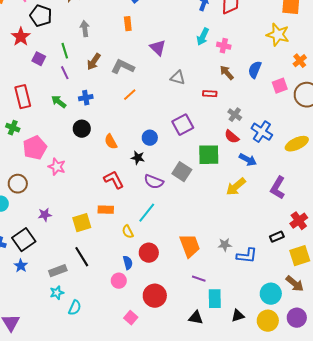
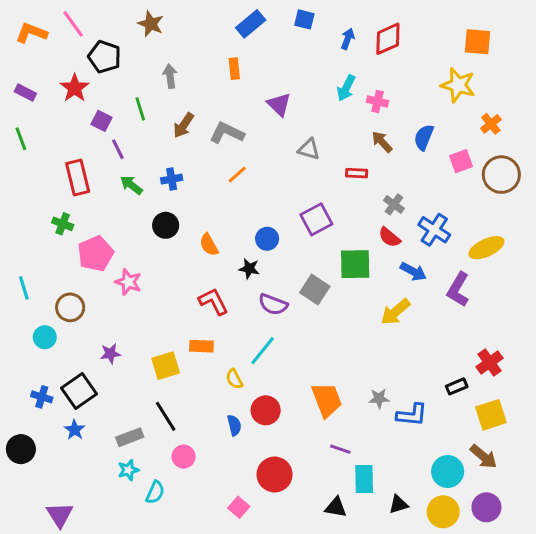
purple line: (65, 73) -> (118, 149), moved
purple L-shape: (278, 188) -> (458, 289), moved
pink circle: (119, 281) -> (184, 457), moved

